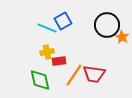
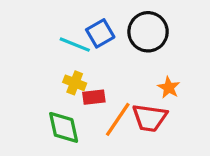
black circle: (107, 25) -> (148, 32), moved
orange star: (122, 37) -> (169, 88), moved
yellow cross: (47, 52) -> (75, 83), turned 32

